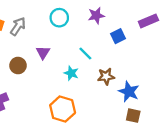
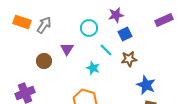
cyan circle: (59, 18) -> (89, 28), moved
blue square: (118, 36) -> (125, 34), moved
brown star: (106, 76) -> (129, 59), moved

